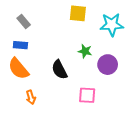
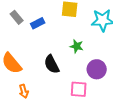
blue rectangle: (20, 45) -> (38, 23), moved, turned -32
purple circle: (108, 65) -> (97, 69), moved

